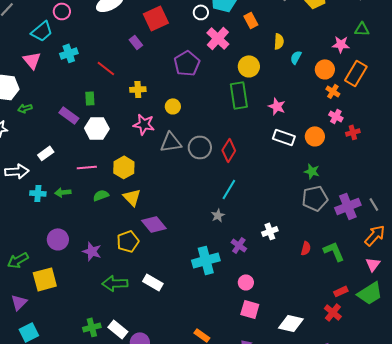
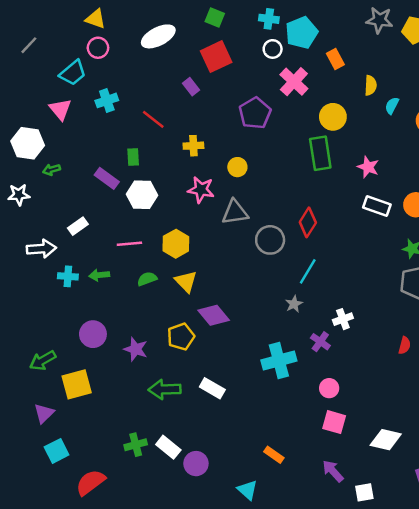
gray circle: (200, 147) -> (270, 240), moved
white cross: (270, 231) -> (343, 319), moved

